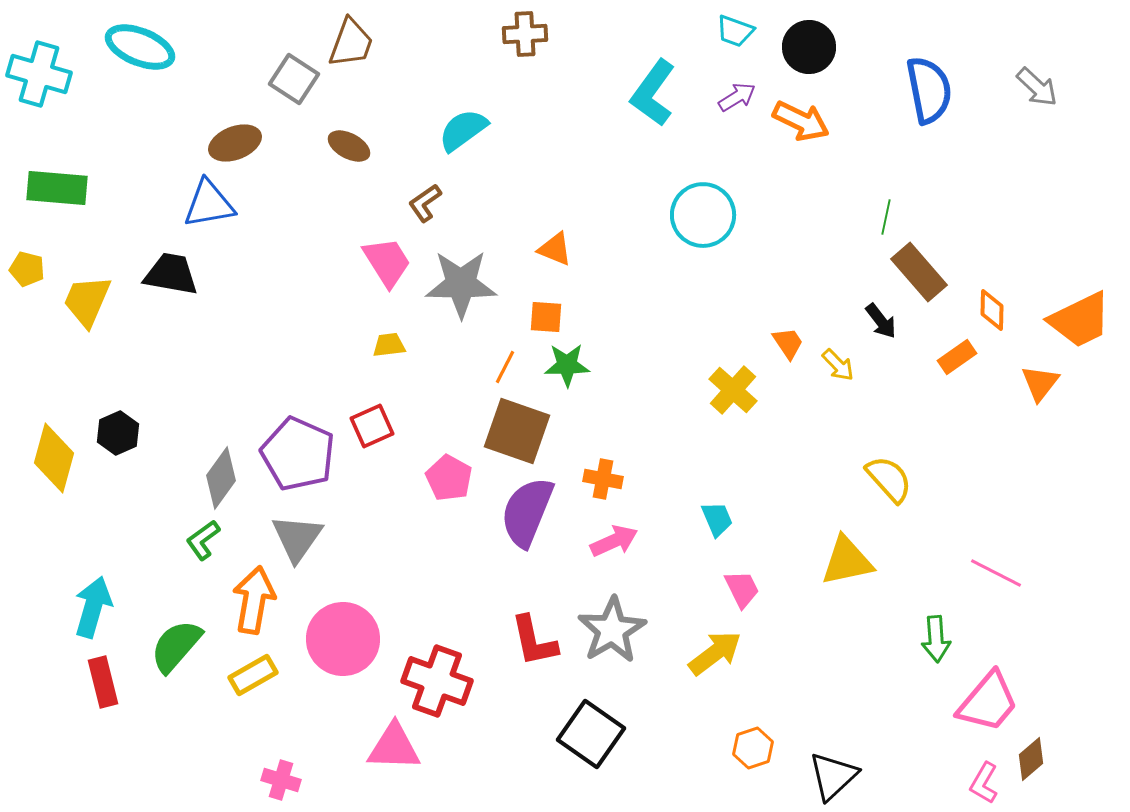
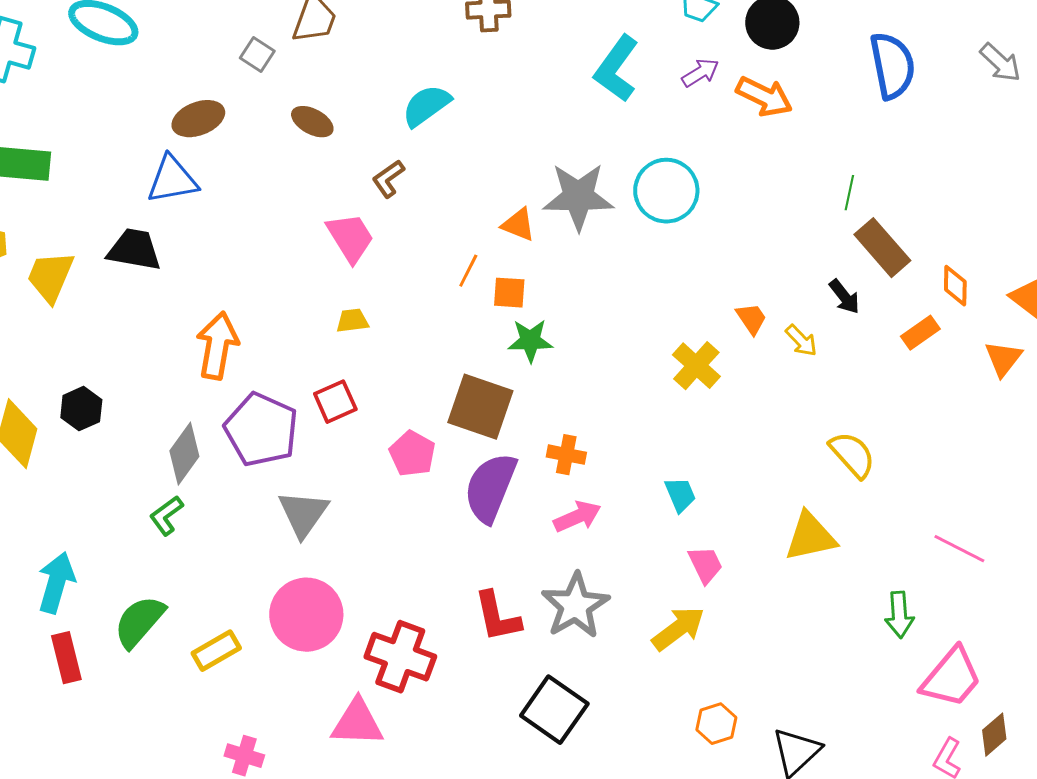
gray square: (294, 79) -> (257, 55), size x0.7
gray star: (461, 284) -> (578, 197), moved
orange line: (505, 367) -> (468, 271), moved
gray triangle: (297, 538) -> (303, 514), moved
orange arrow: (254, 600) -> (217, 346), moved

